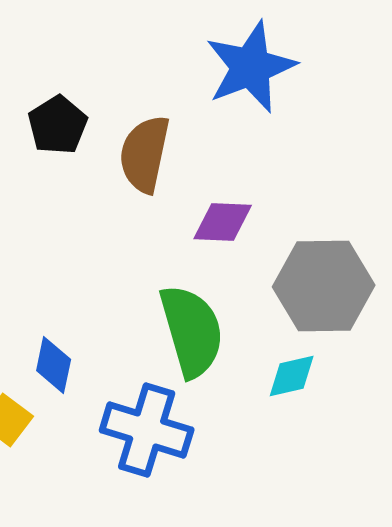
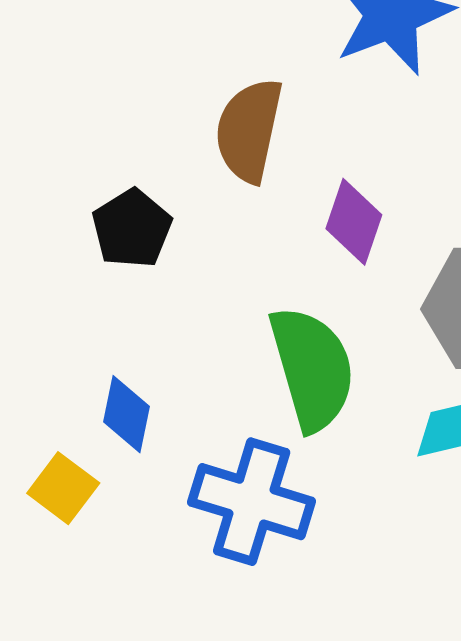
black pentagon: (58, 125) -> (132, 229), moved
purple diamond: (223, 222) -> (354, 222), turned -74

